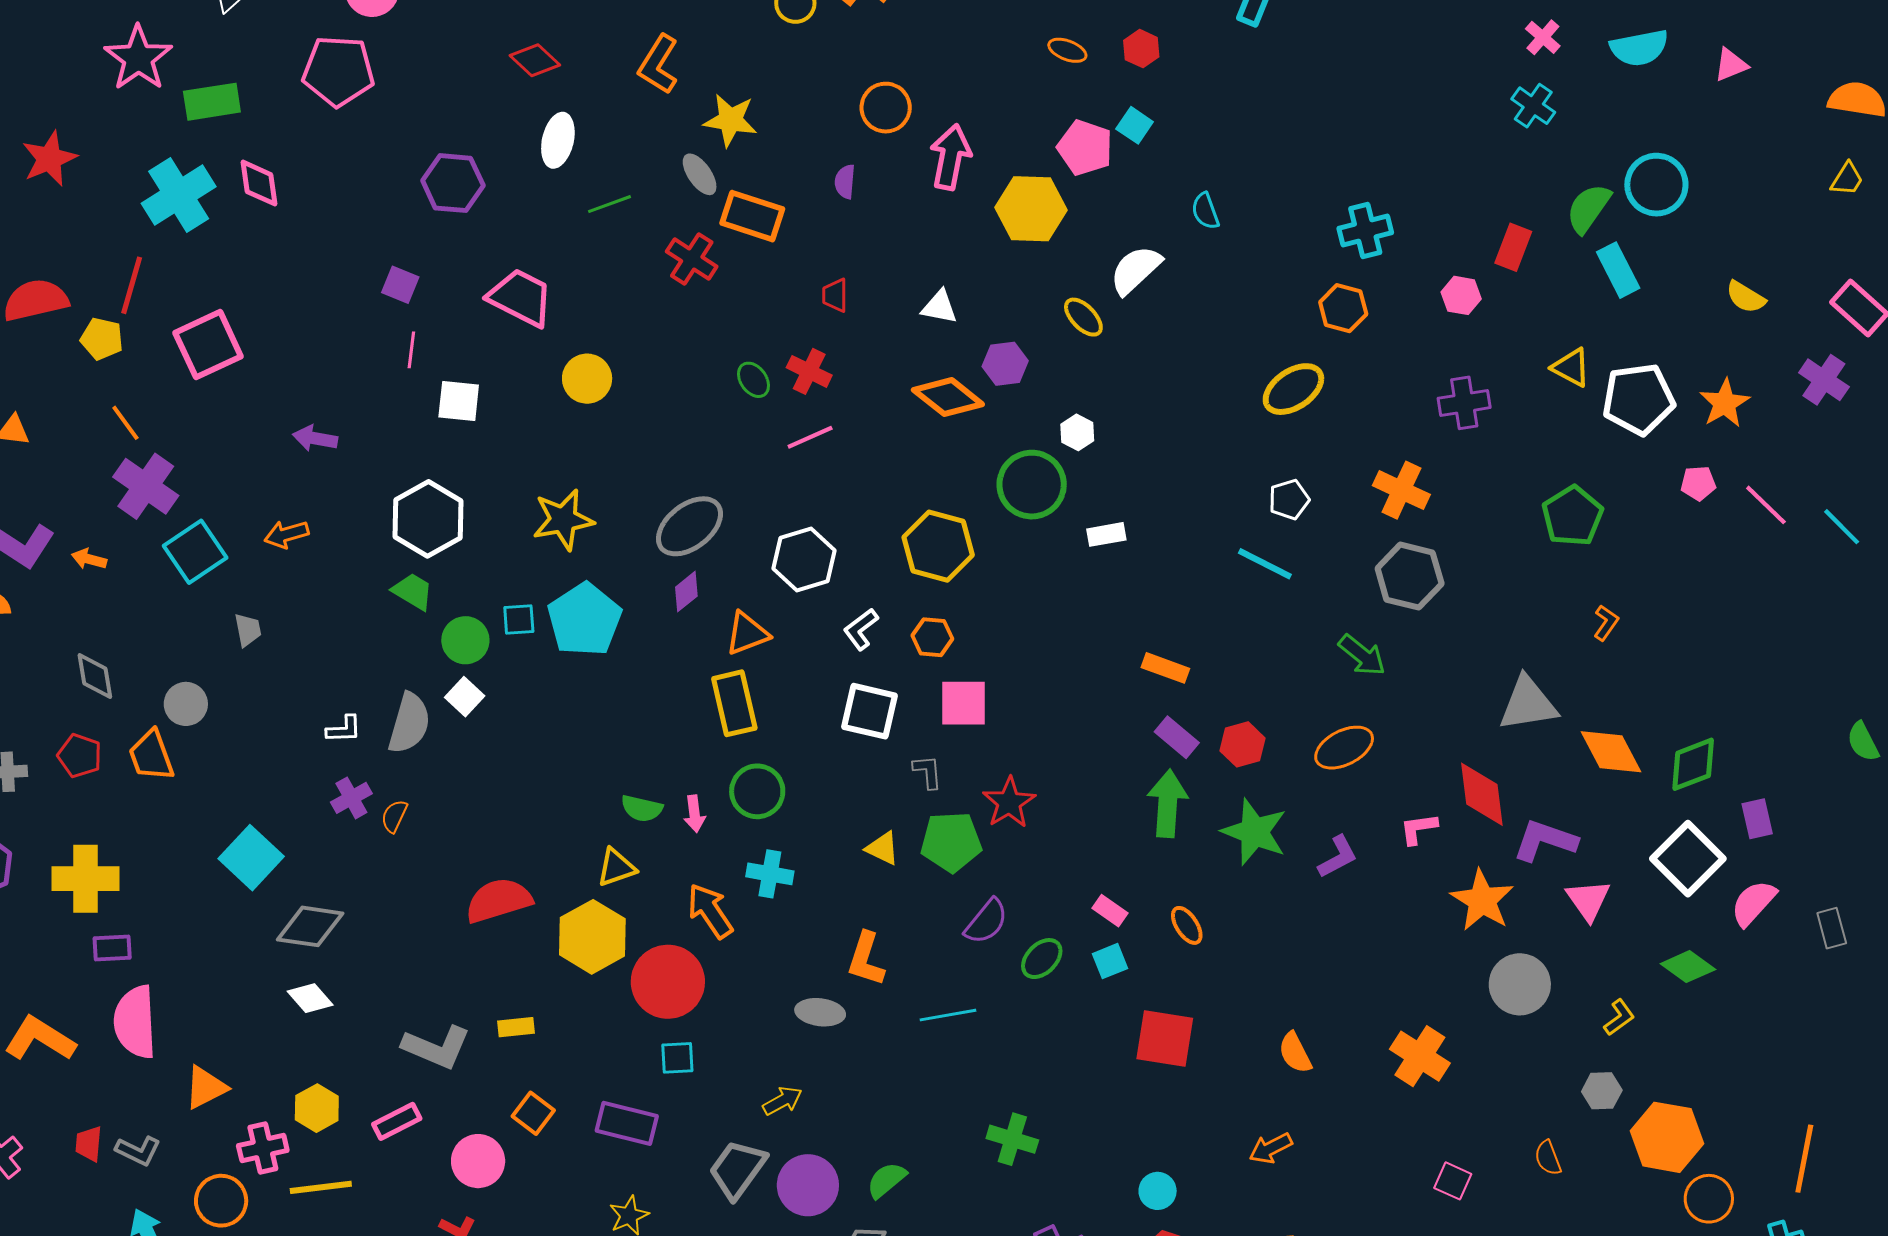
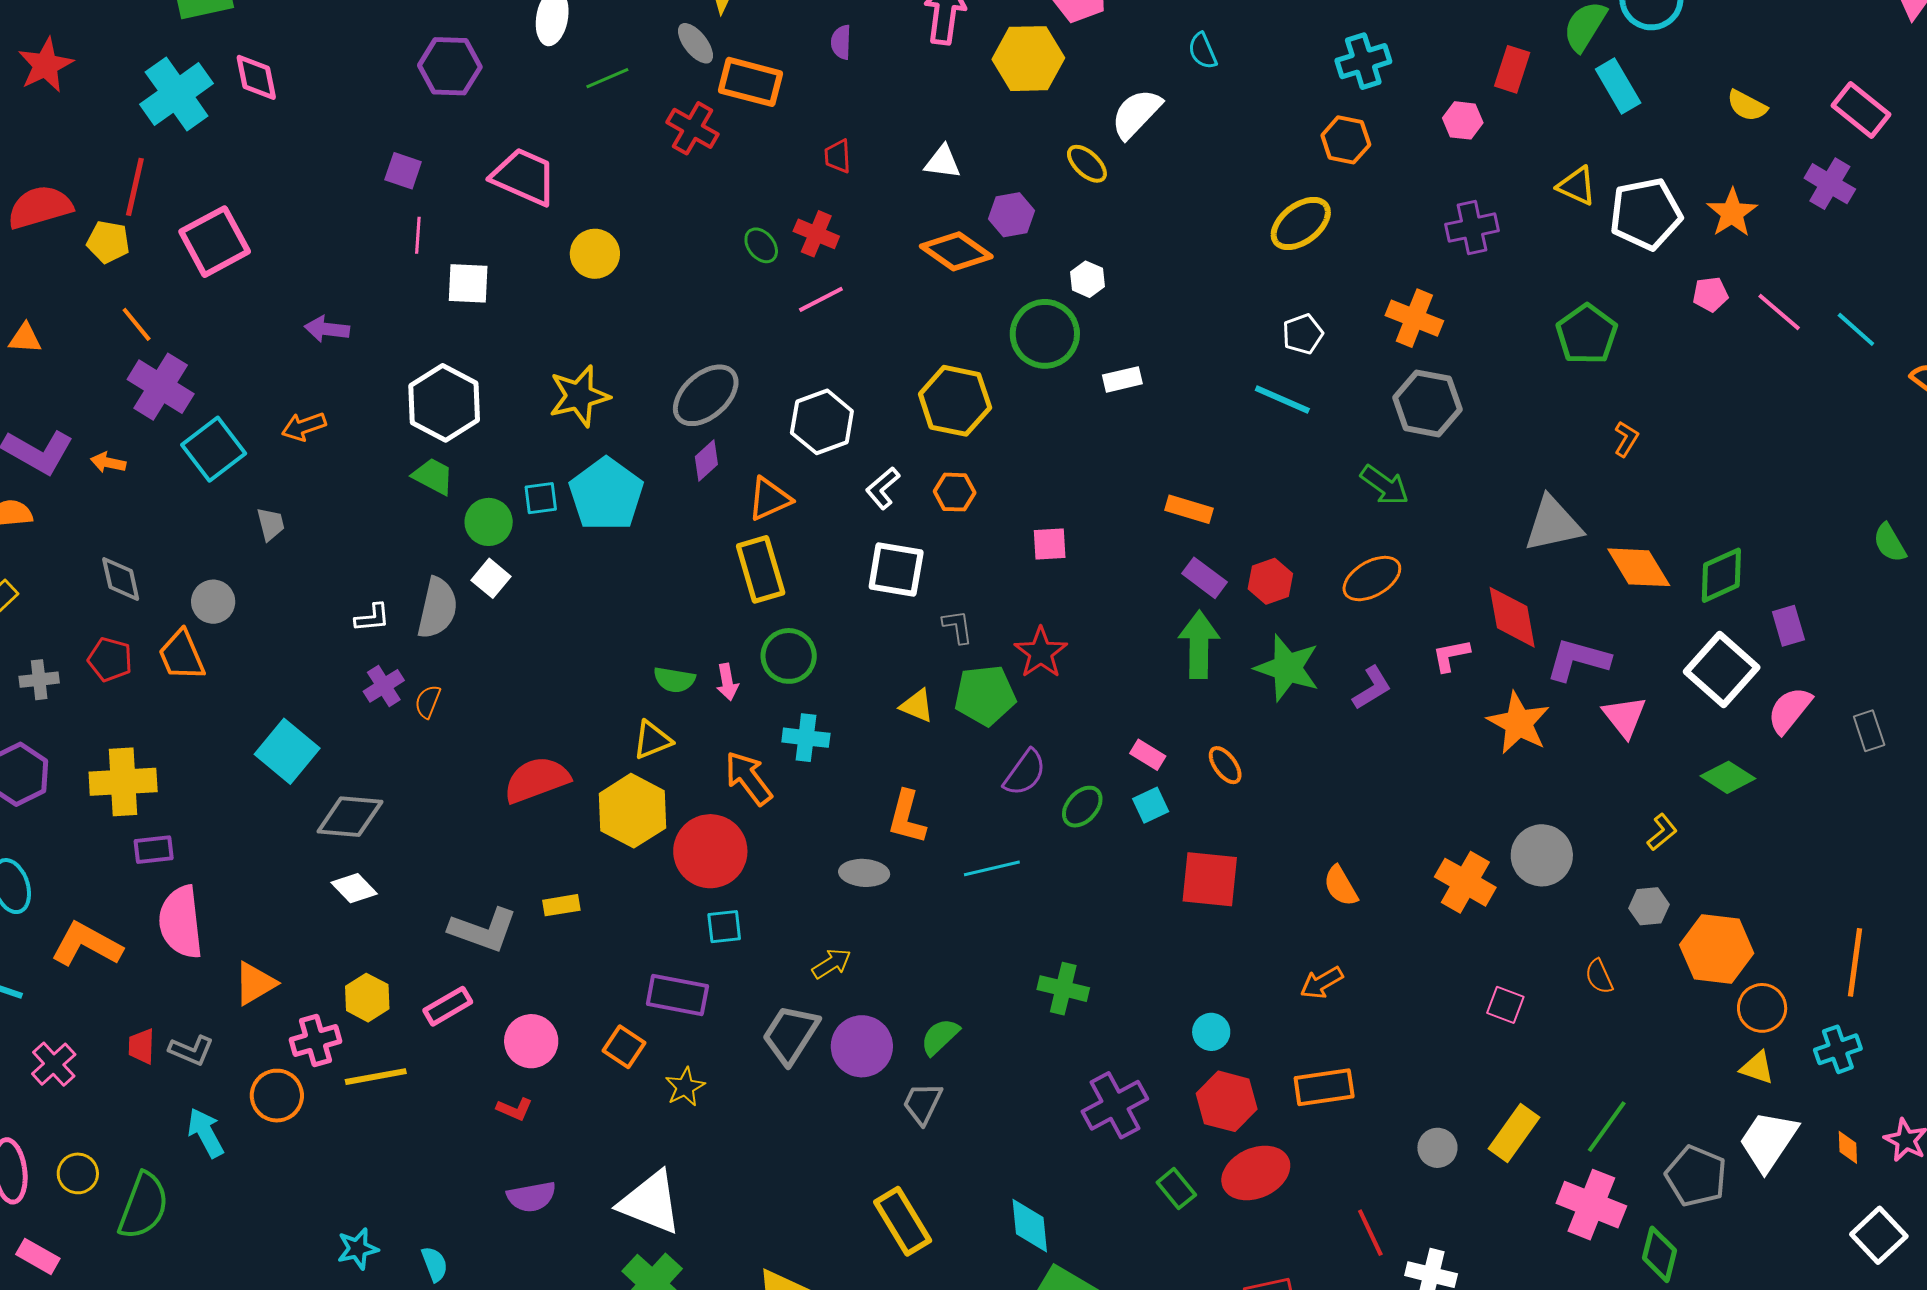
pink square: (964, 703) -> (1050, 544), moved, size x0.7
gray circle: (1520, 984) -> (1542, 855), moved
orange square: (533, 1113) -> (624, 1047), moved

